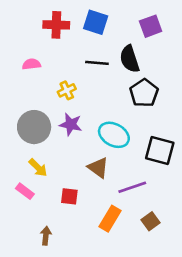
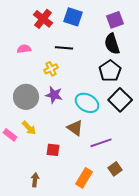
red cross: (56, 25) -> (43, 19), turned 36
black semicircle: (130, 59) -> (112, 44), moved
black line: (97, 63) -> (64, 48), moved
black square: (160, 151) -> (120, 100), moved, turned 30
pink rectangle: (25, 191) -> (10, 135), moved
orange rectangle: (110, 219) -> (84, 178), moved

